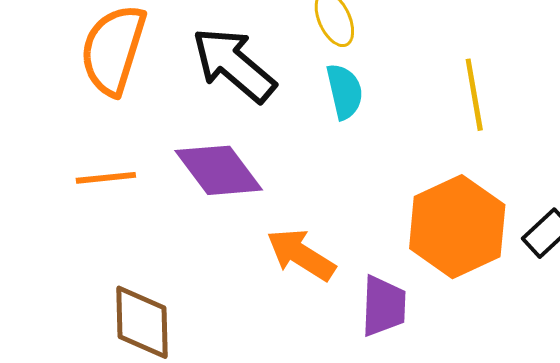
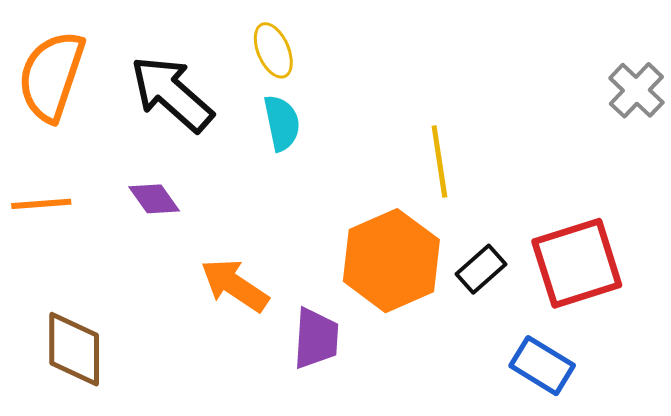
yellow line: (474, 95) -> (439, 161), moved
purple diamond: (219, 170) -> (154, 199), size x0.6

